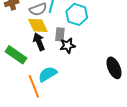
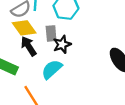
cyan semicircle: (48, 74) -> (52, 69), moved

